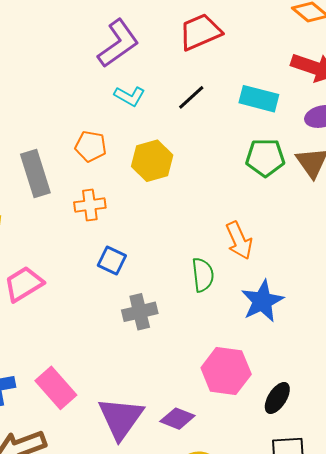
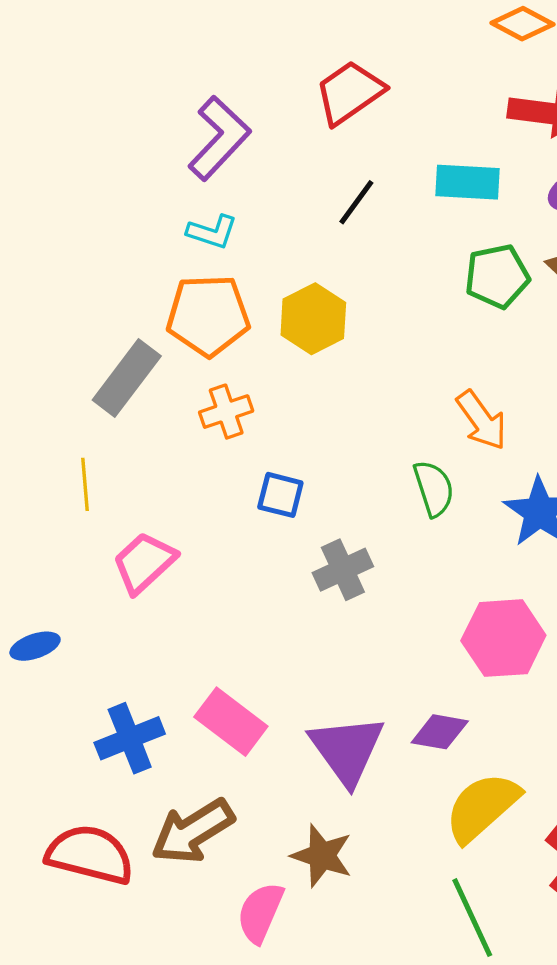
cyan L-shape: (130, 96) -> (212, 232), moved
orange pentagon: (91, 146) -> (208, 315), size x1.6
gray rectangle: (35, 173) -> (127, 378), turned 66

